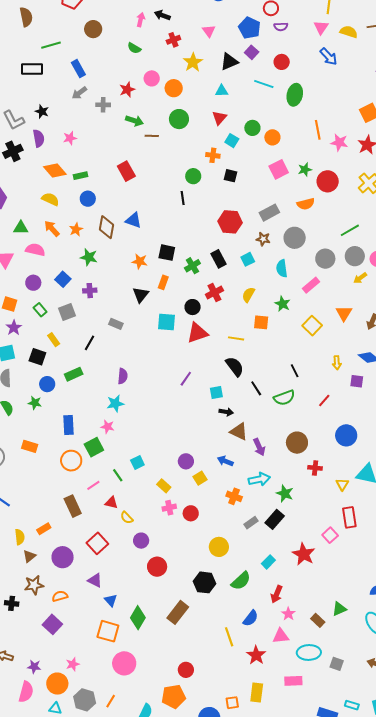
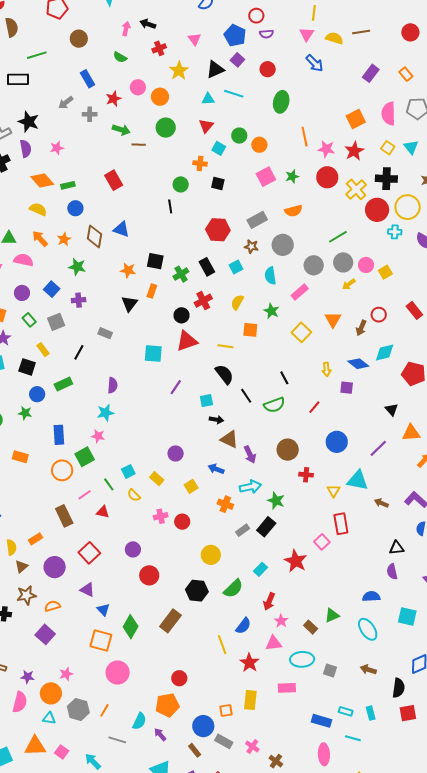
blue rectangle: (78, 69) -> (87, 79), moved
cyan line: (264, 84) -> (234, 94), moved
black star: (42, 112) -> (29, 122), size x1.5
red circle: (328, 181) -> (327, 177), moved
cyan square: (167, 322) -> (153, 353), moved
purple circle: (186, 461) -> (176, 453), moved
yellow rectangle: (164, 486) -> (157, 479), moved
yellow semicircle: (127, 518) -> (134, 495), moved

